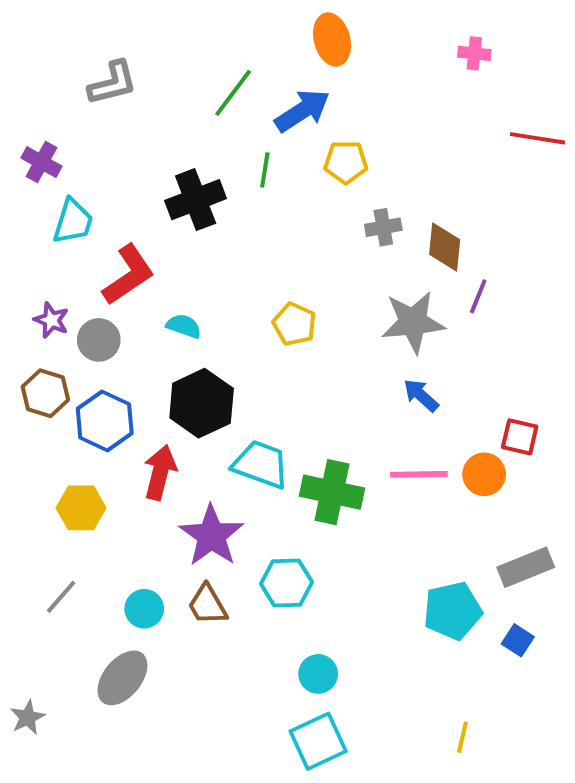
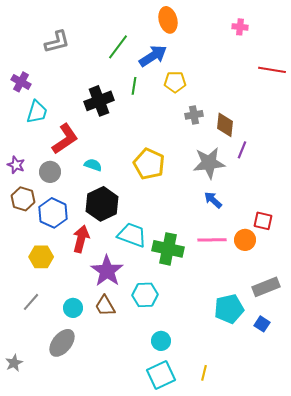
purple star: (51, 320) -> (16, 165), moved
yellow pentagon: (294, 324) -> (149, 164), size x1.4
yellow line: (462, 737) -> (204, 373), moved

